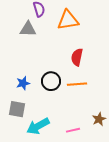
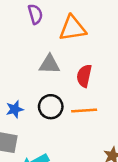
gray triangle: (28, 29) -> (49, 64), moved

